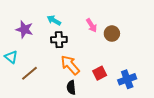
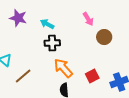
pink arrow: (92, 25) -> (88, 19), moved
purple star: (24, 29) -> (18, 18), moved

